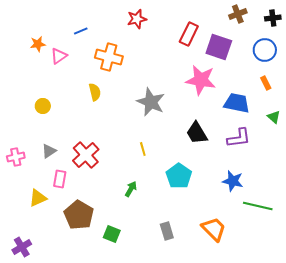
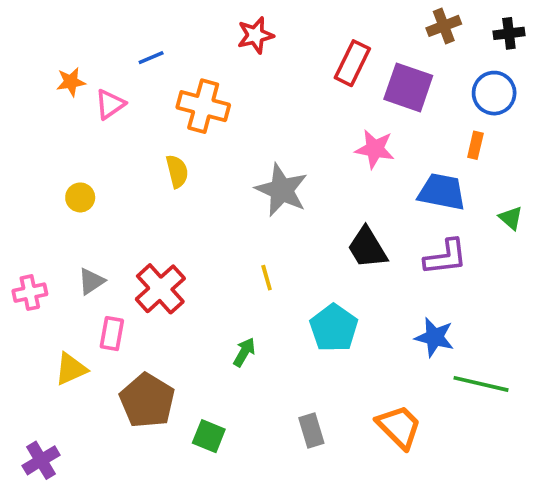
pink star: (201, 80) -> (375, 149), size x0.7
orange rectangle: (266, 83) -> (475, 145), moved, turned 40

